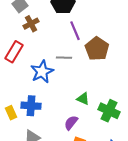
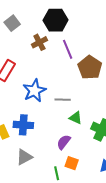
brown cross: (31, 24) -> (39, 42), moved
gray line: (64, 58) -> (63, 100), moved

